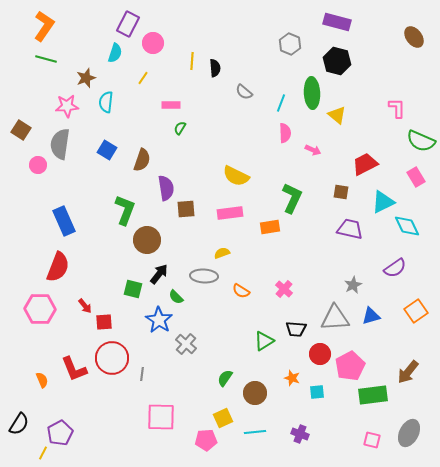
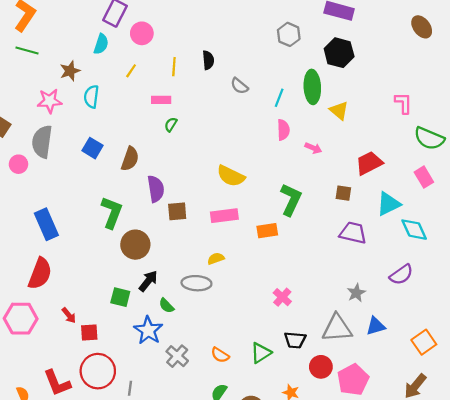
yellow line: (192, 61) -> (174, 67), moved
orange semicircle: (241, 291) -> (220, 355), moved
orange square: (416, 311) -> (424, 342), moved

